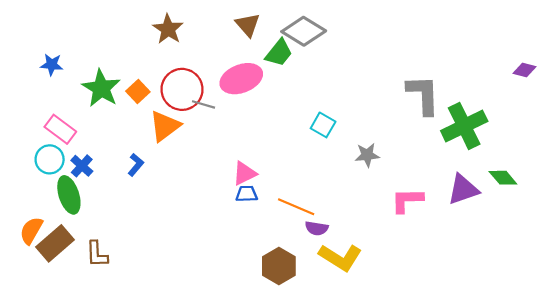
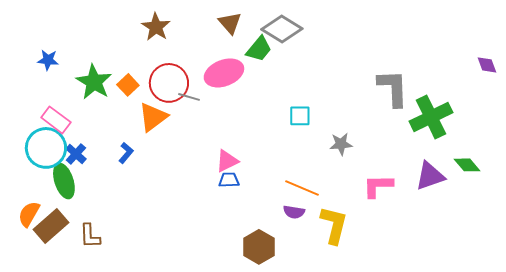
purple diamond: (524, 70) -> (487, 65), turned 55
cyan square: (323, 125) -> (300, 116), turned -30
cyan circle: (50, 159) -> (46, 148), size x1.5
orange line: (296, 207) -> (302, 188), moved
yellow L-shape: (340, 257) -> (334, 225), moved, turned -108

